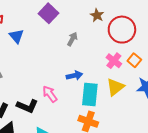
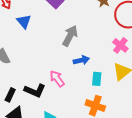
gray arrow: (72, 39) -> (70, 36), moved, size x1.5
cyan rectangle: (90, 94) -> (97, 79), size x0.6

